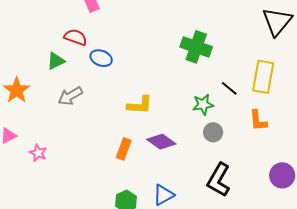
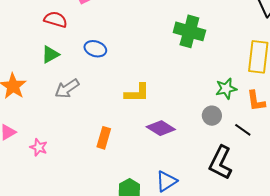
red semicircle: (76, 37) -> (56, 19), moved
black line: (229, 88) -> (243, 130), moved
green star: (203, 105) -> (226, 89), moved
orange rectangle: (124, 149) -> (104, 138), moved

